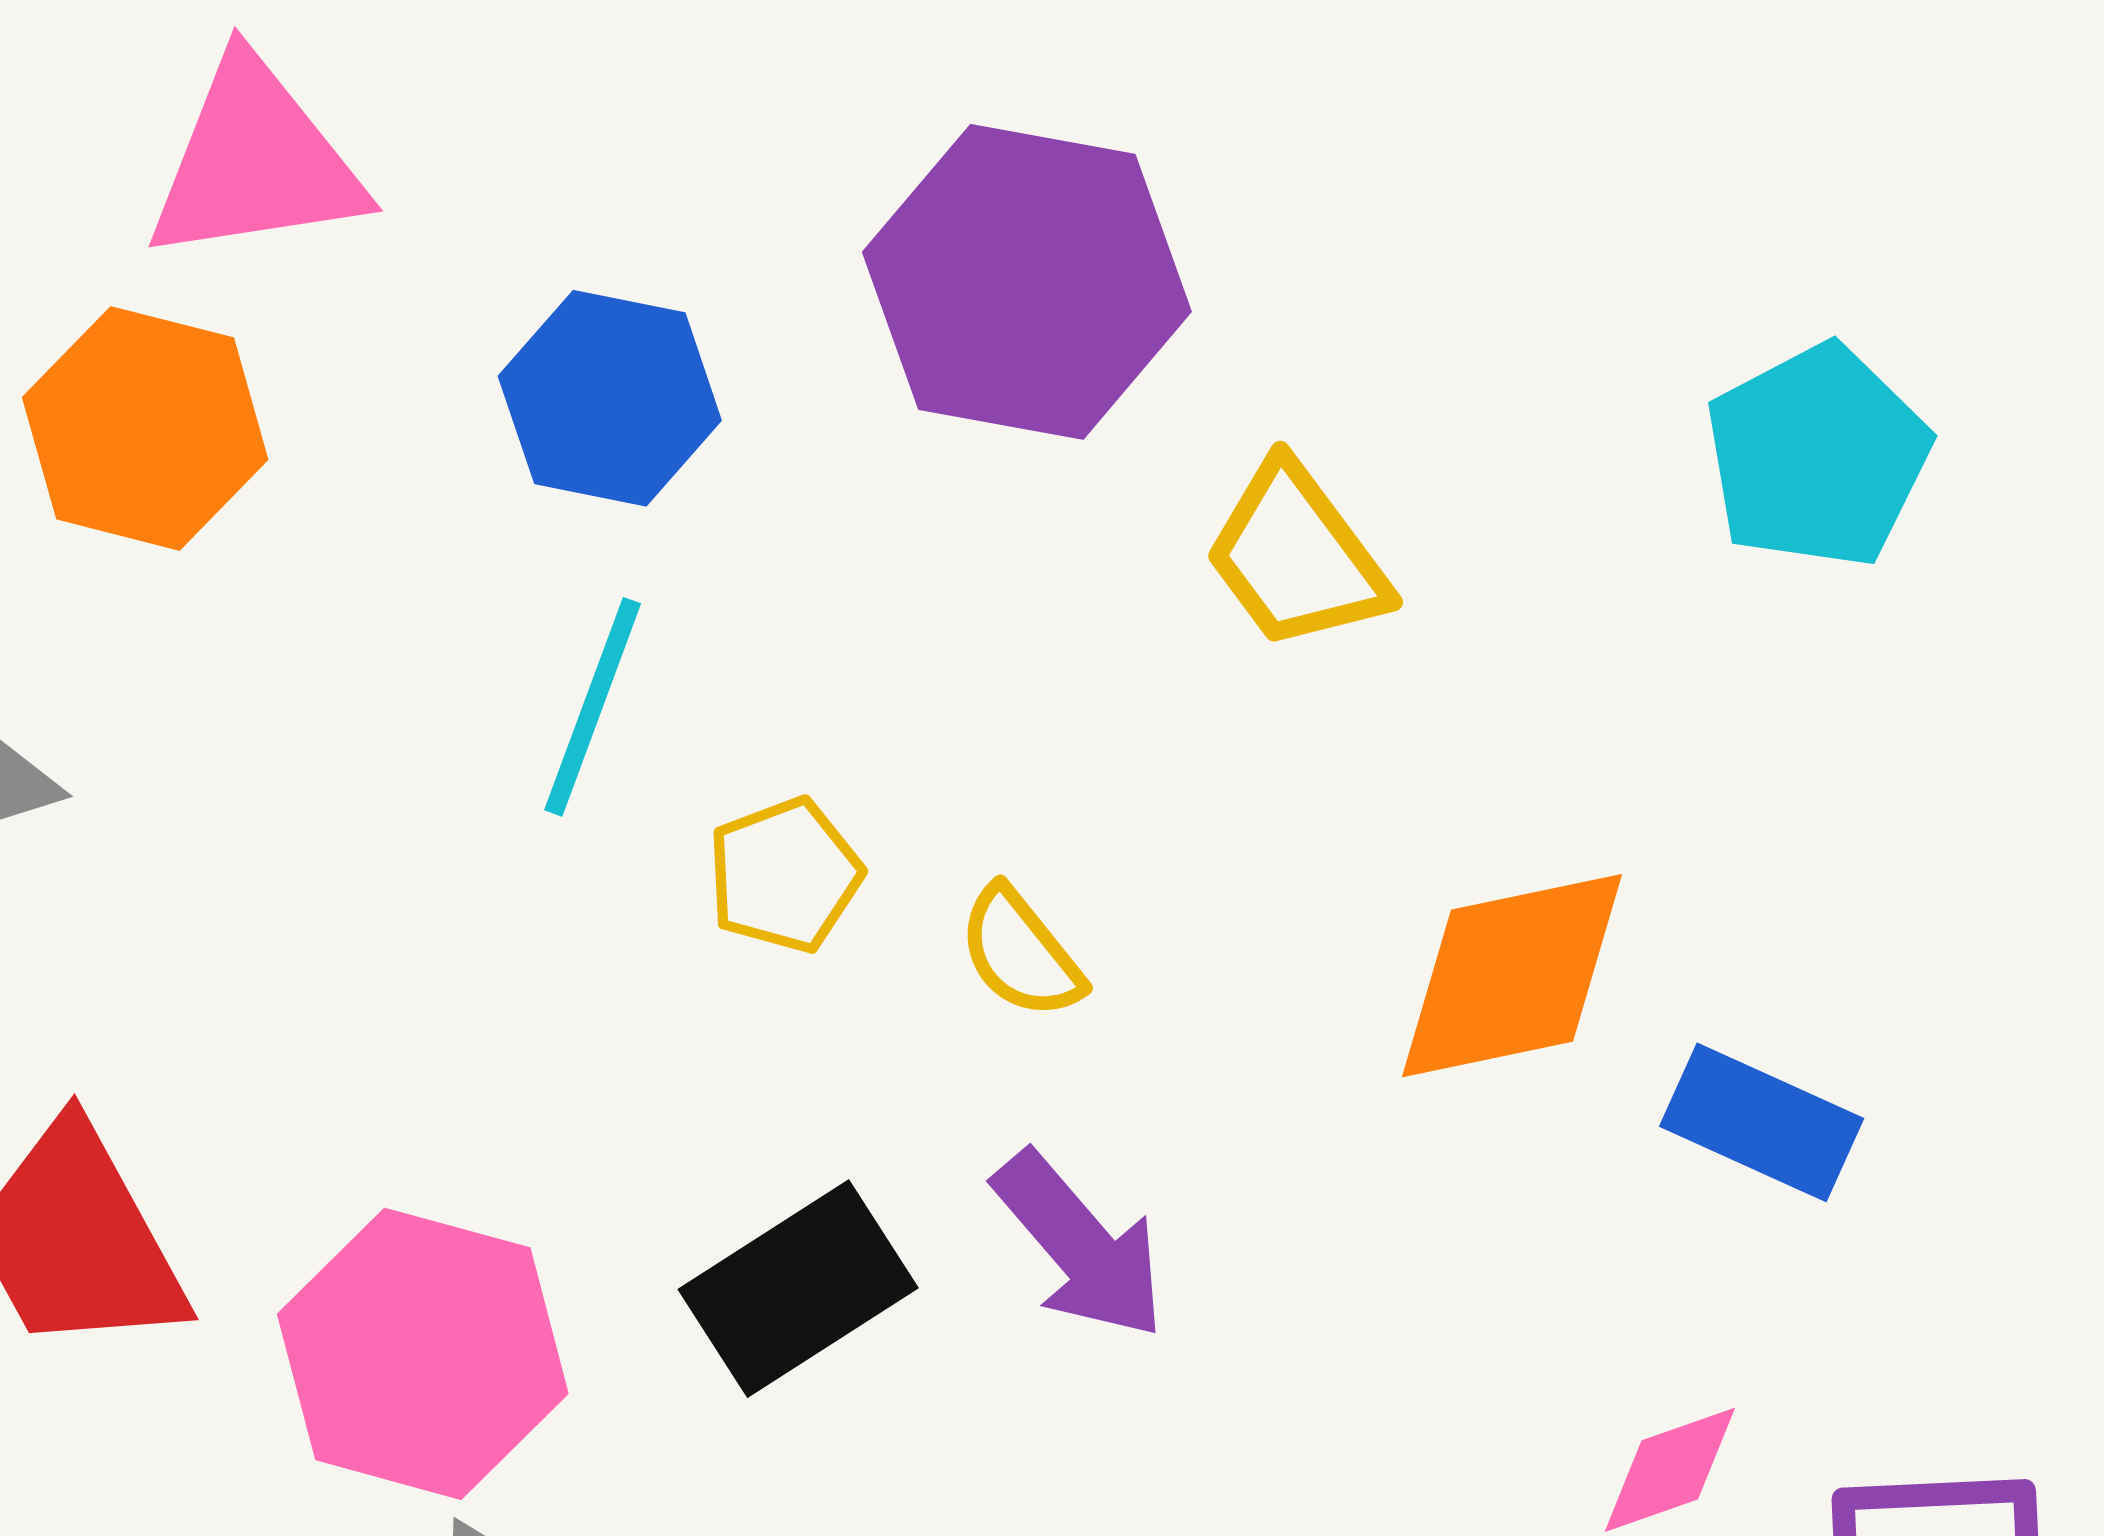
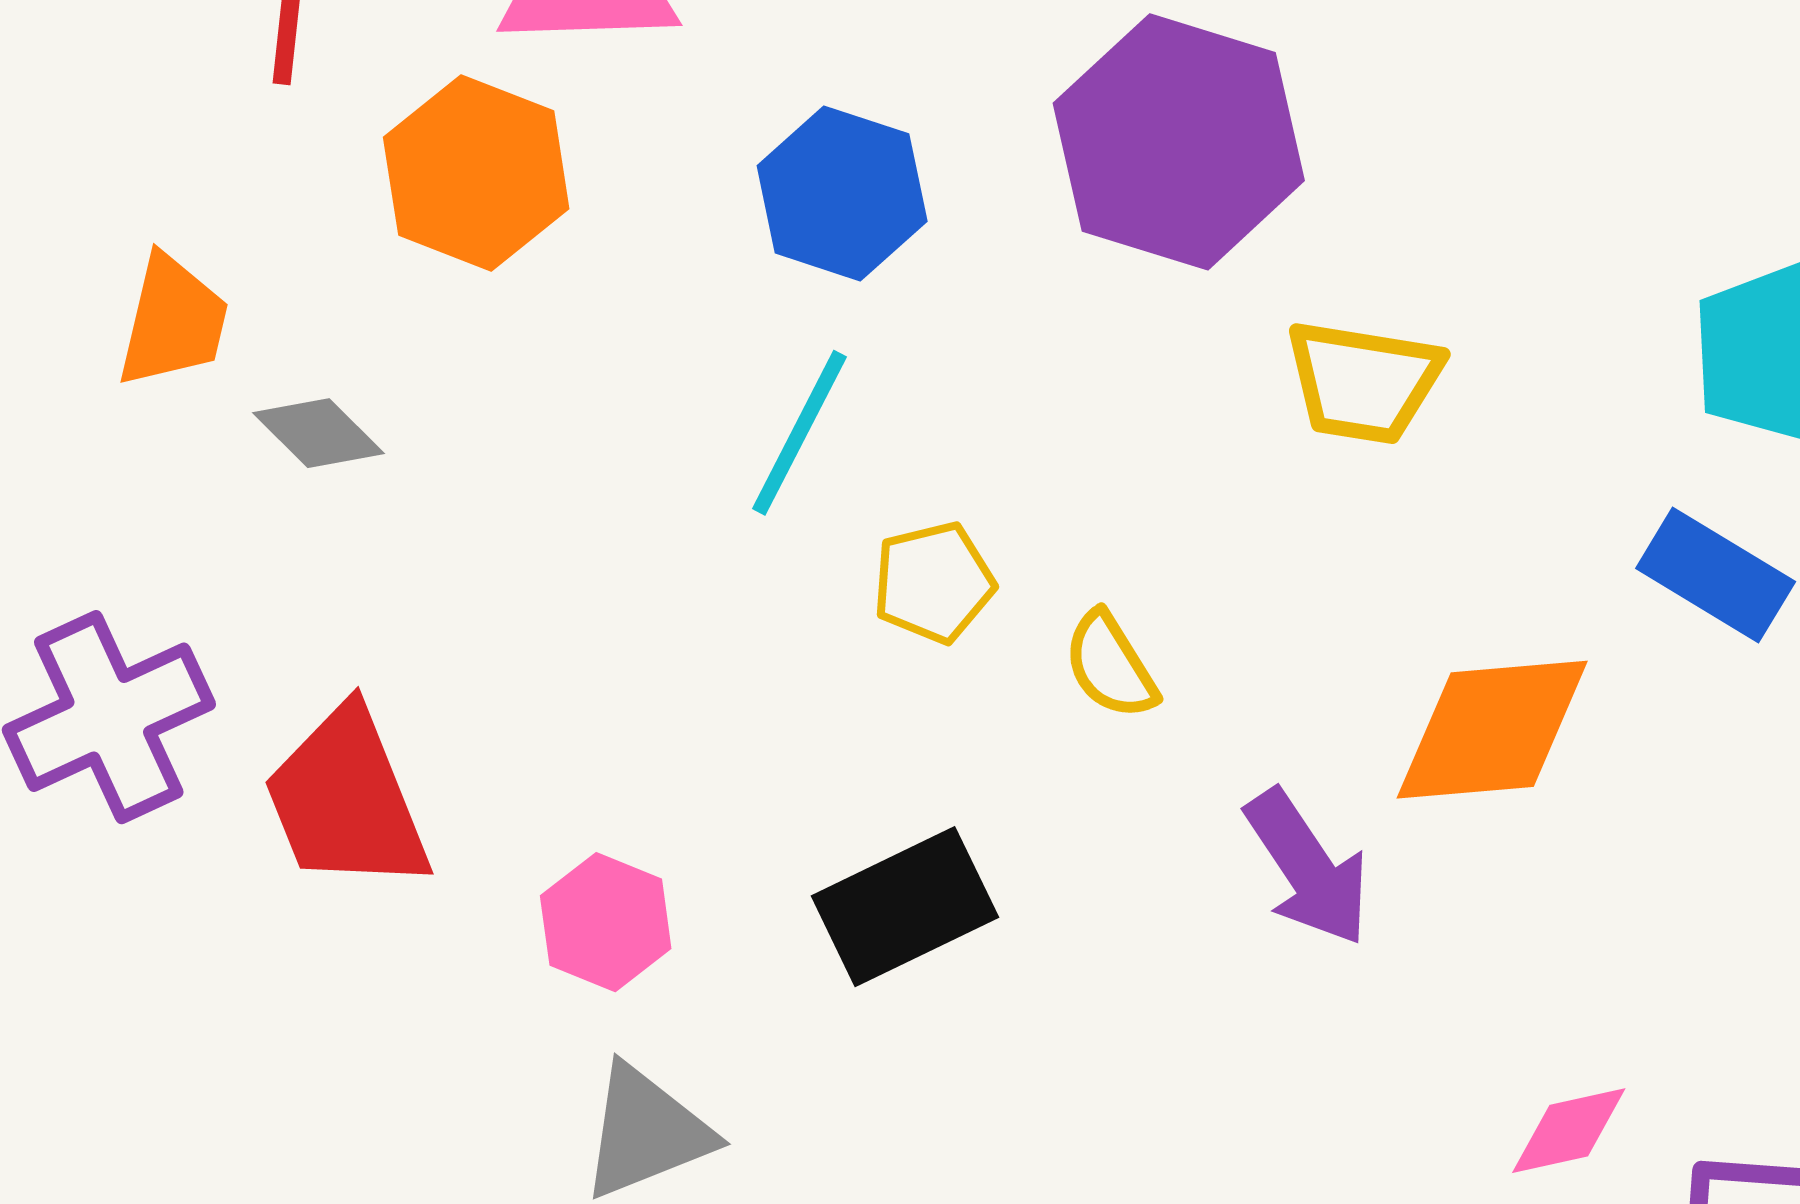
yellow trapezoid: (1297, 556) -> (1363, 382), turned -51
blue rectangle: (1762, 1122) -> (1716, 575), moved
purple arrow: (1080, 1245) -> (1308, 868), moved
pink hexagon: (423, 1354) -> (606, 922), size x0.6

